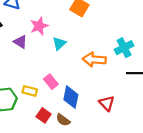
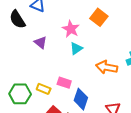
pink star: (39, 26) -> (71, 29), moved, turned -30
pink rectangle: (51, 82) -> (64, 83), turned -40

